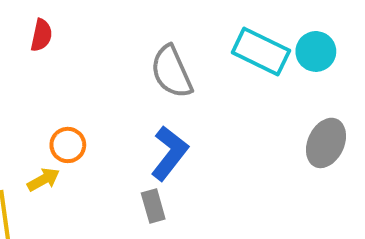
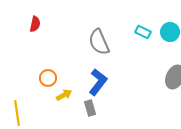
cyan rectangle: (261, 51) -> (143, 32), size x0.6
yellow arrow: (43, 180) -> (64, 95), moved

